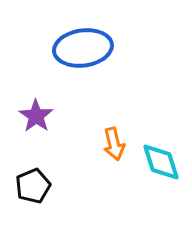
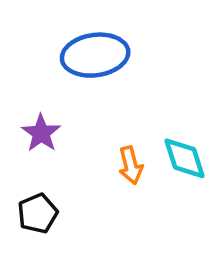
cyan diamond: (161, 162) -> (185, 158), moved

